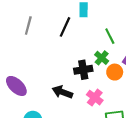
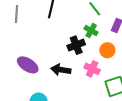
orange circle: (115, 72) -> (107, 50), moved
purple ellipse: (16, 86) -> (28, 65), moved

